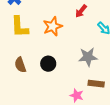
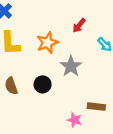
gray star: (88, 57) -> (71, 66), moved, turned -30

